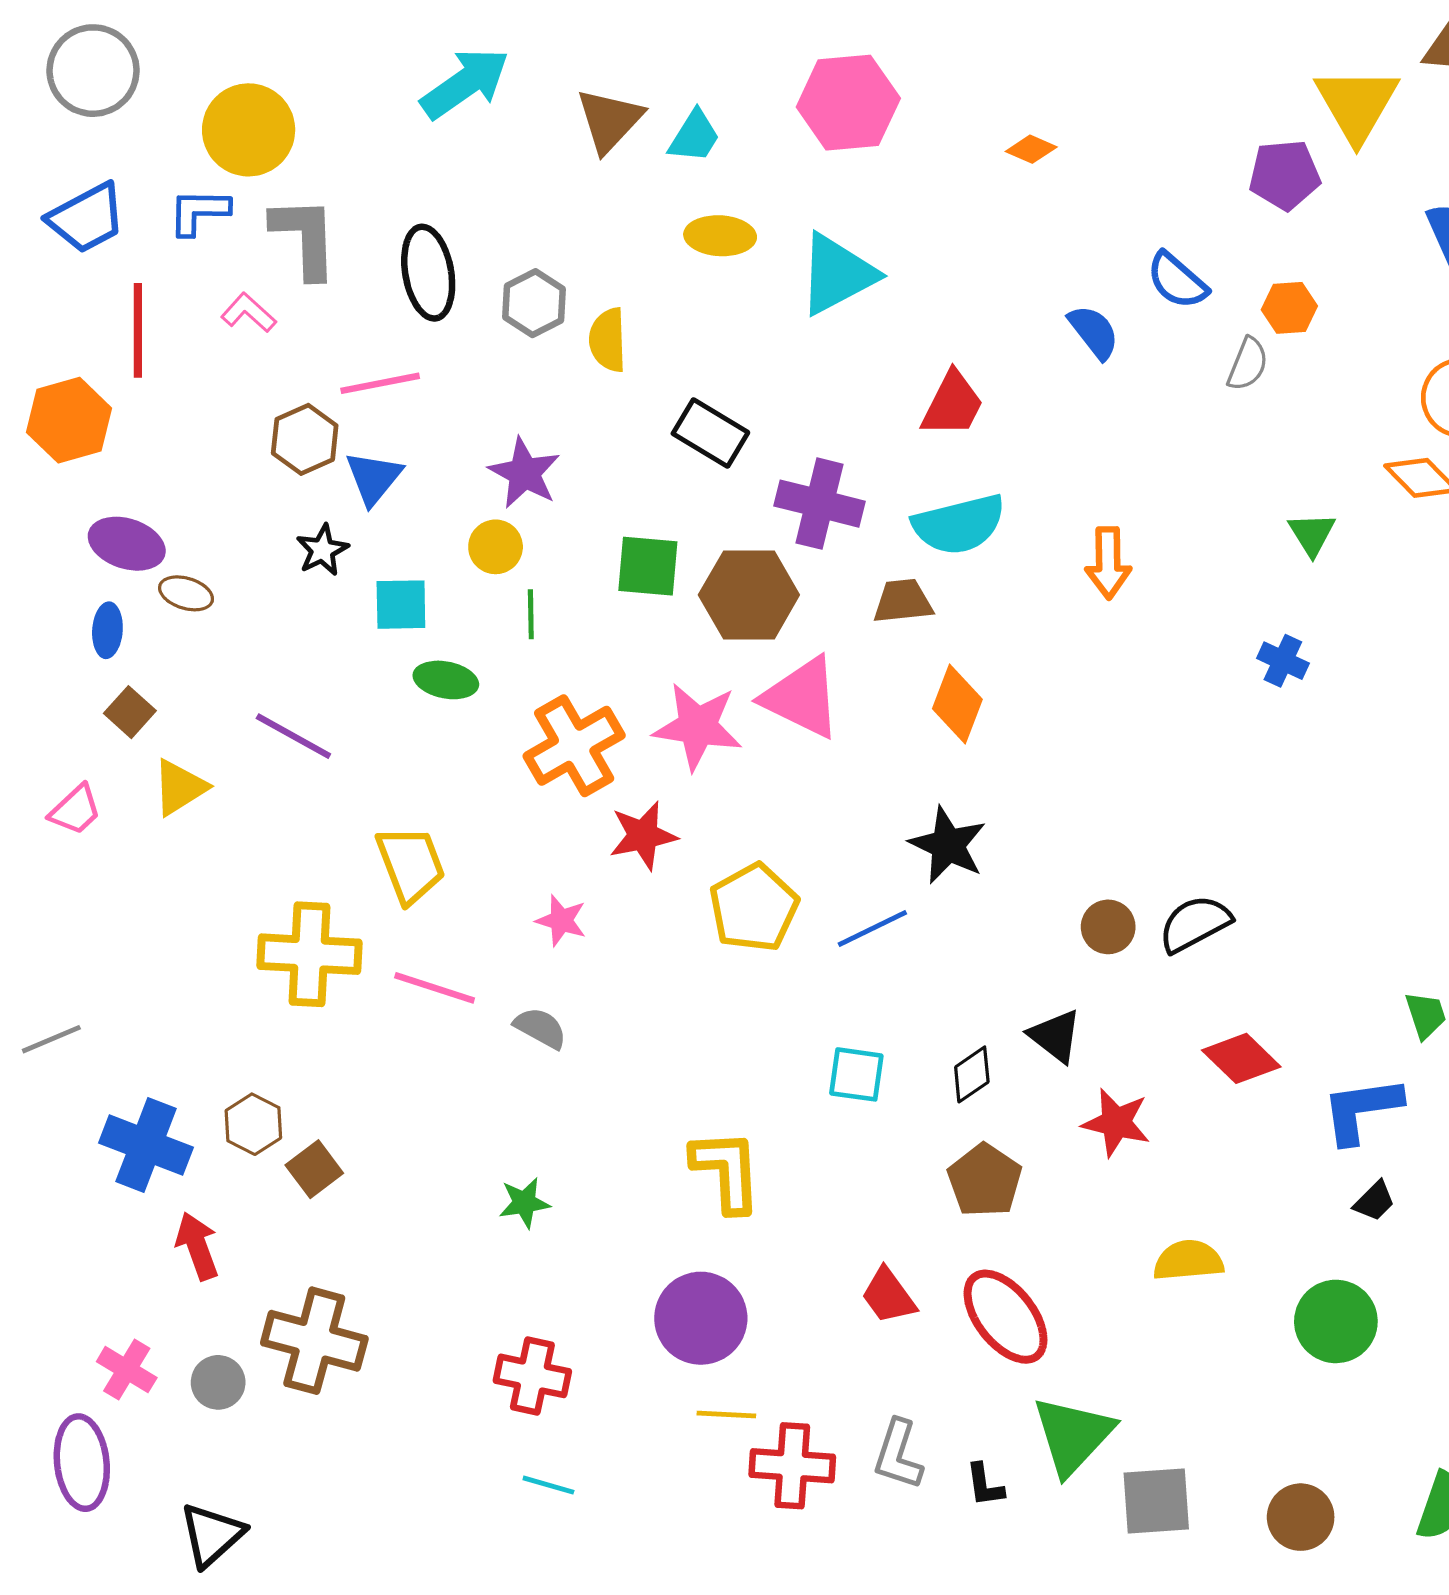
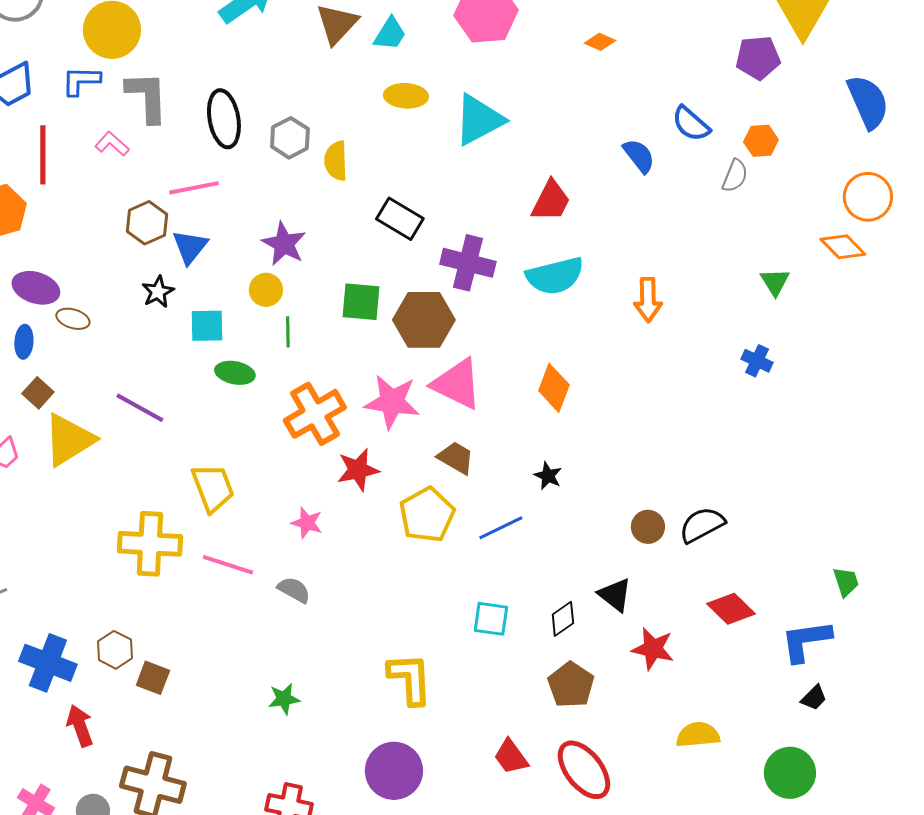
brown trapezoid: (903, 601) -> (456, 458), moved, turned 36
yellow triangle: (180, 787) -> (69, 440), size x1.5
black star: (948, 845) -> (548, 476), size x0.6
brown square: (314, 1169) -> (153, 678), turned -32

